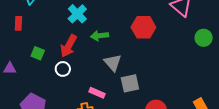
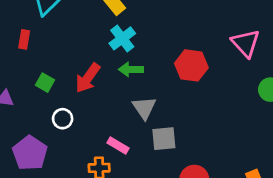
cyan cross: (77, 14) -> (122, 38), moved
white circle: (63, 69) -> (63, 119), moved

